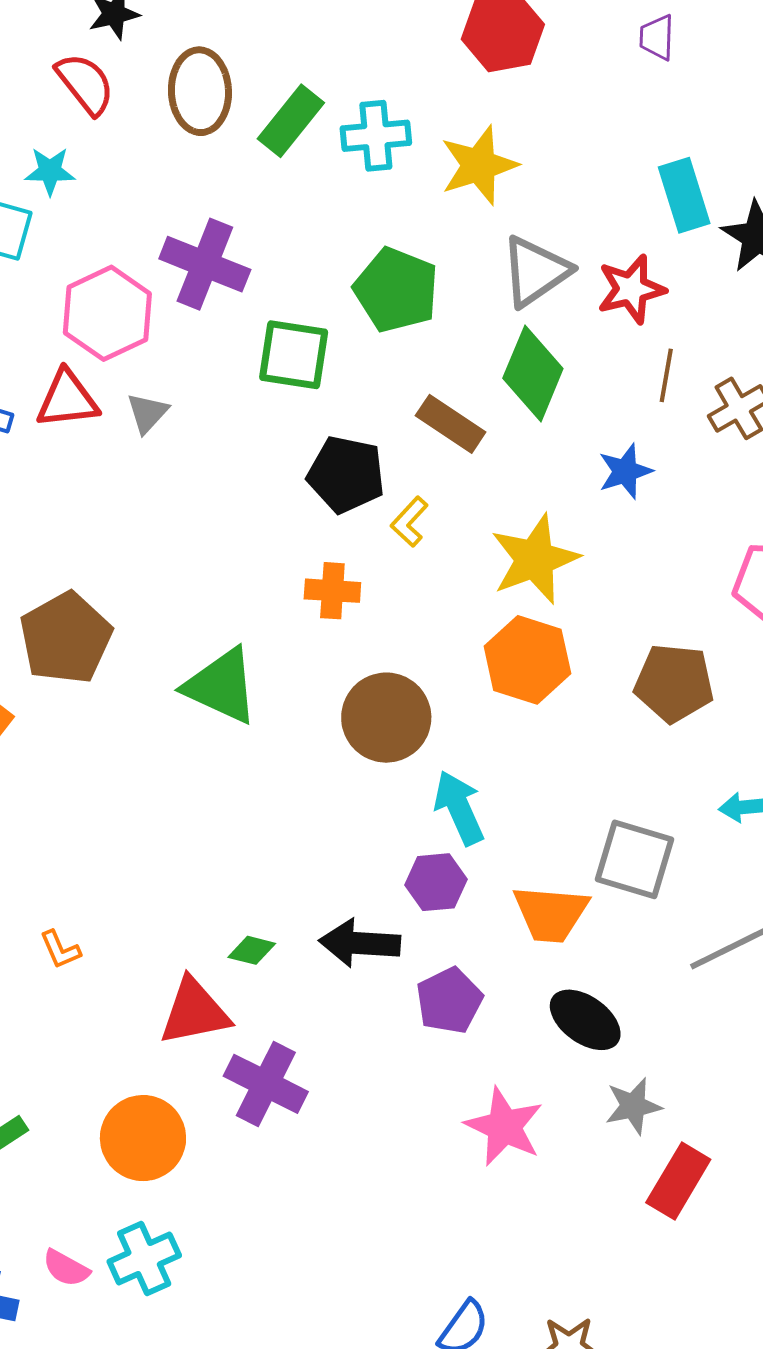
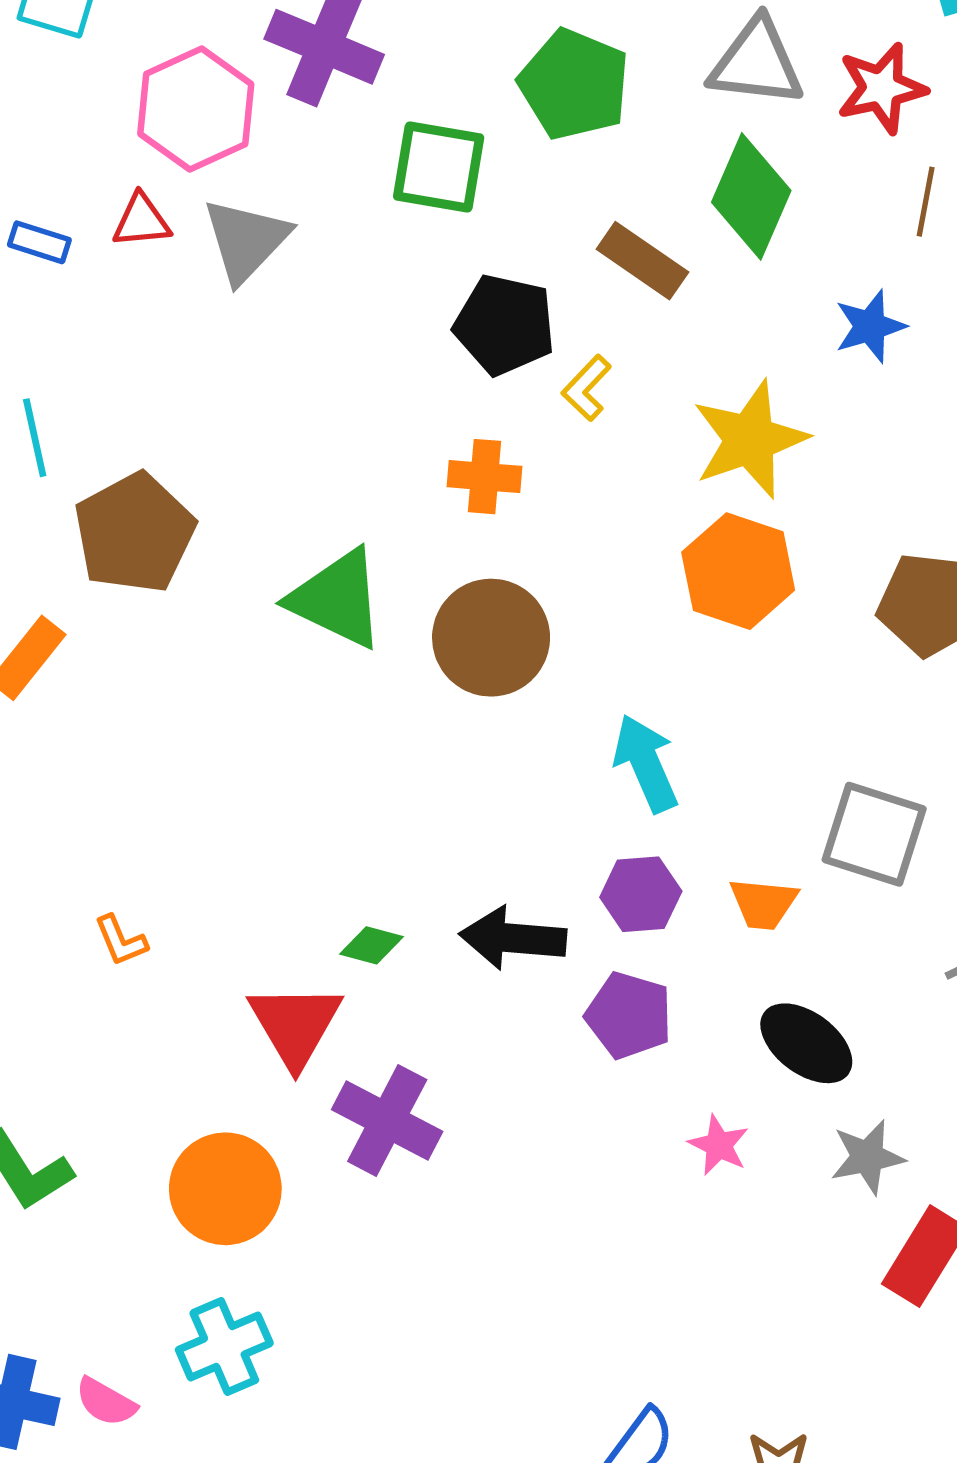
gray triangle: (535, 271) -> (756, 63), turned 40
red triangle: (67, 399) -> (141, 221), size x0.7
gray triangle: (147, 413) -> (246, 240), size x1.6
brown circle: (386, 718) -> (491, 638), moved
purple hexagon: (436, 882) -> (641, 894), moved
orange trapezoid: (551, 914) -> (763, 904), size x0.7
purple pentagon: (449, 1001) -> (629, 1015), turned -30
red triangle: (195, 1012) -> (295, 1025), turned -50
pink star: (504, 1127) -> (719, 1145), moved, size x0.6
pink semicircle: (66, 1268) -> (106, 1402), moved

